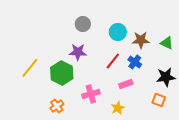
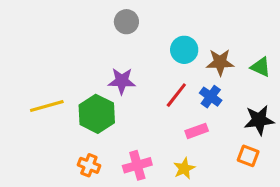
gray circle: (83, 24) -> (126, 22), moved
yellow line: (30, 68) -> (47, 106), turned 35
pink cross: (91, 94) -> (137, 165), moved
orange cross: (57, 106) -> (89, 165), turned -32

